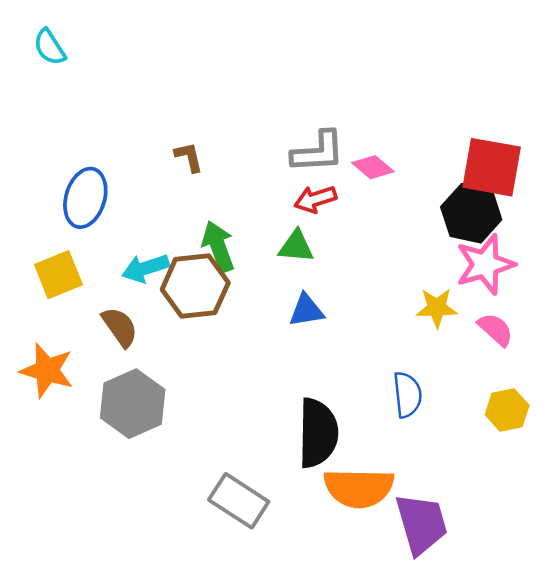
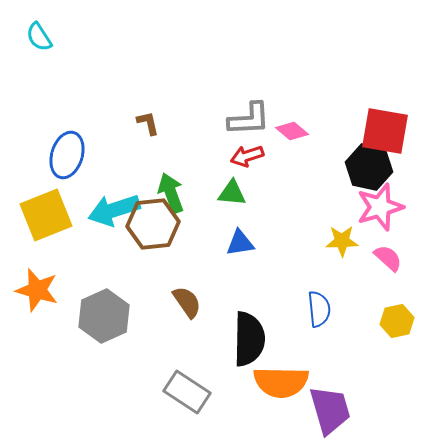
cyan arrow: (145, 268) -> (114, 210), size x1.4
yellow square: (58, 275) -> (46, 215), size x1.4
brown semicircle: (120, 327) -> (187, 302), moved

